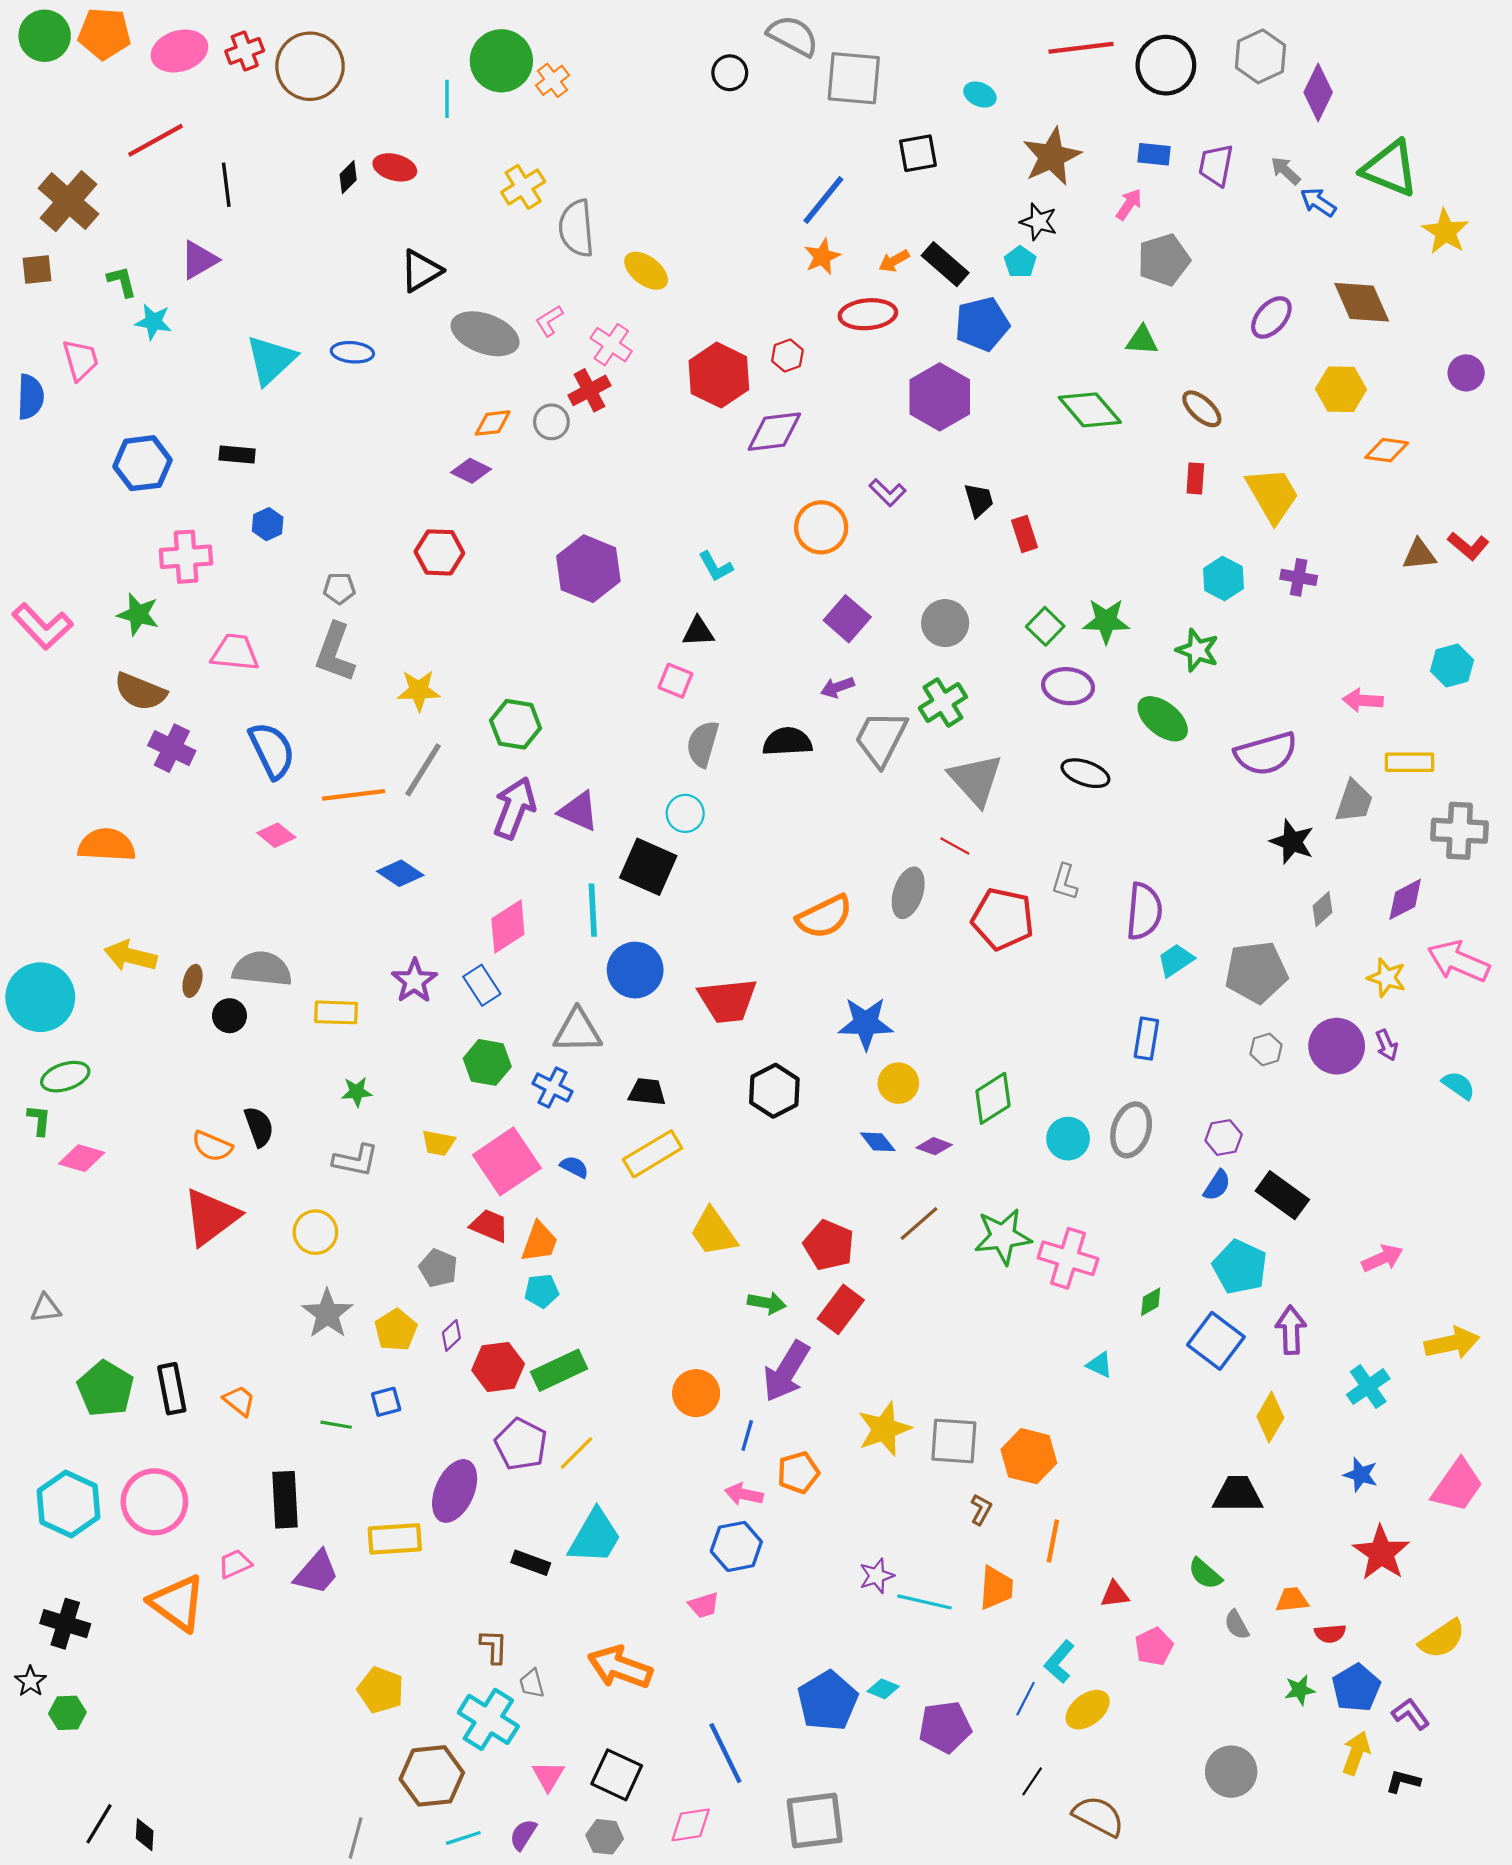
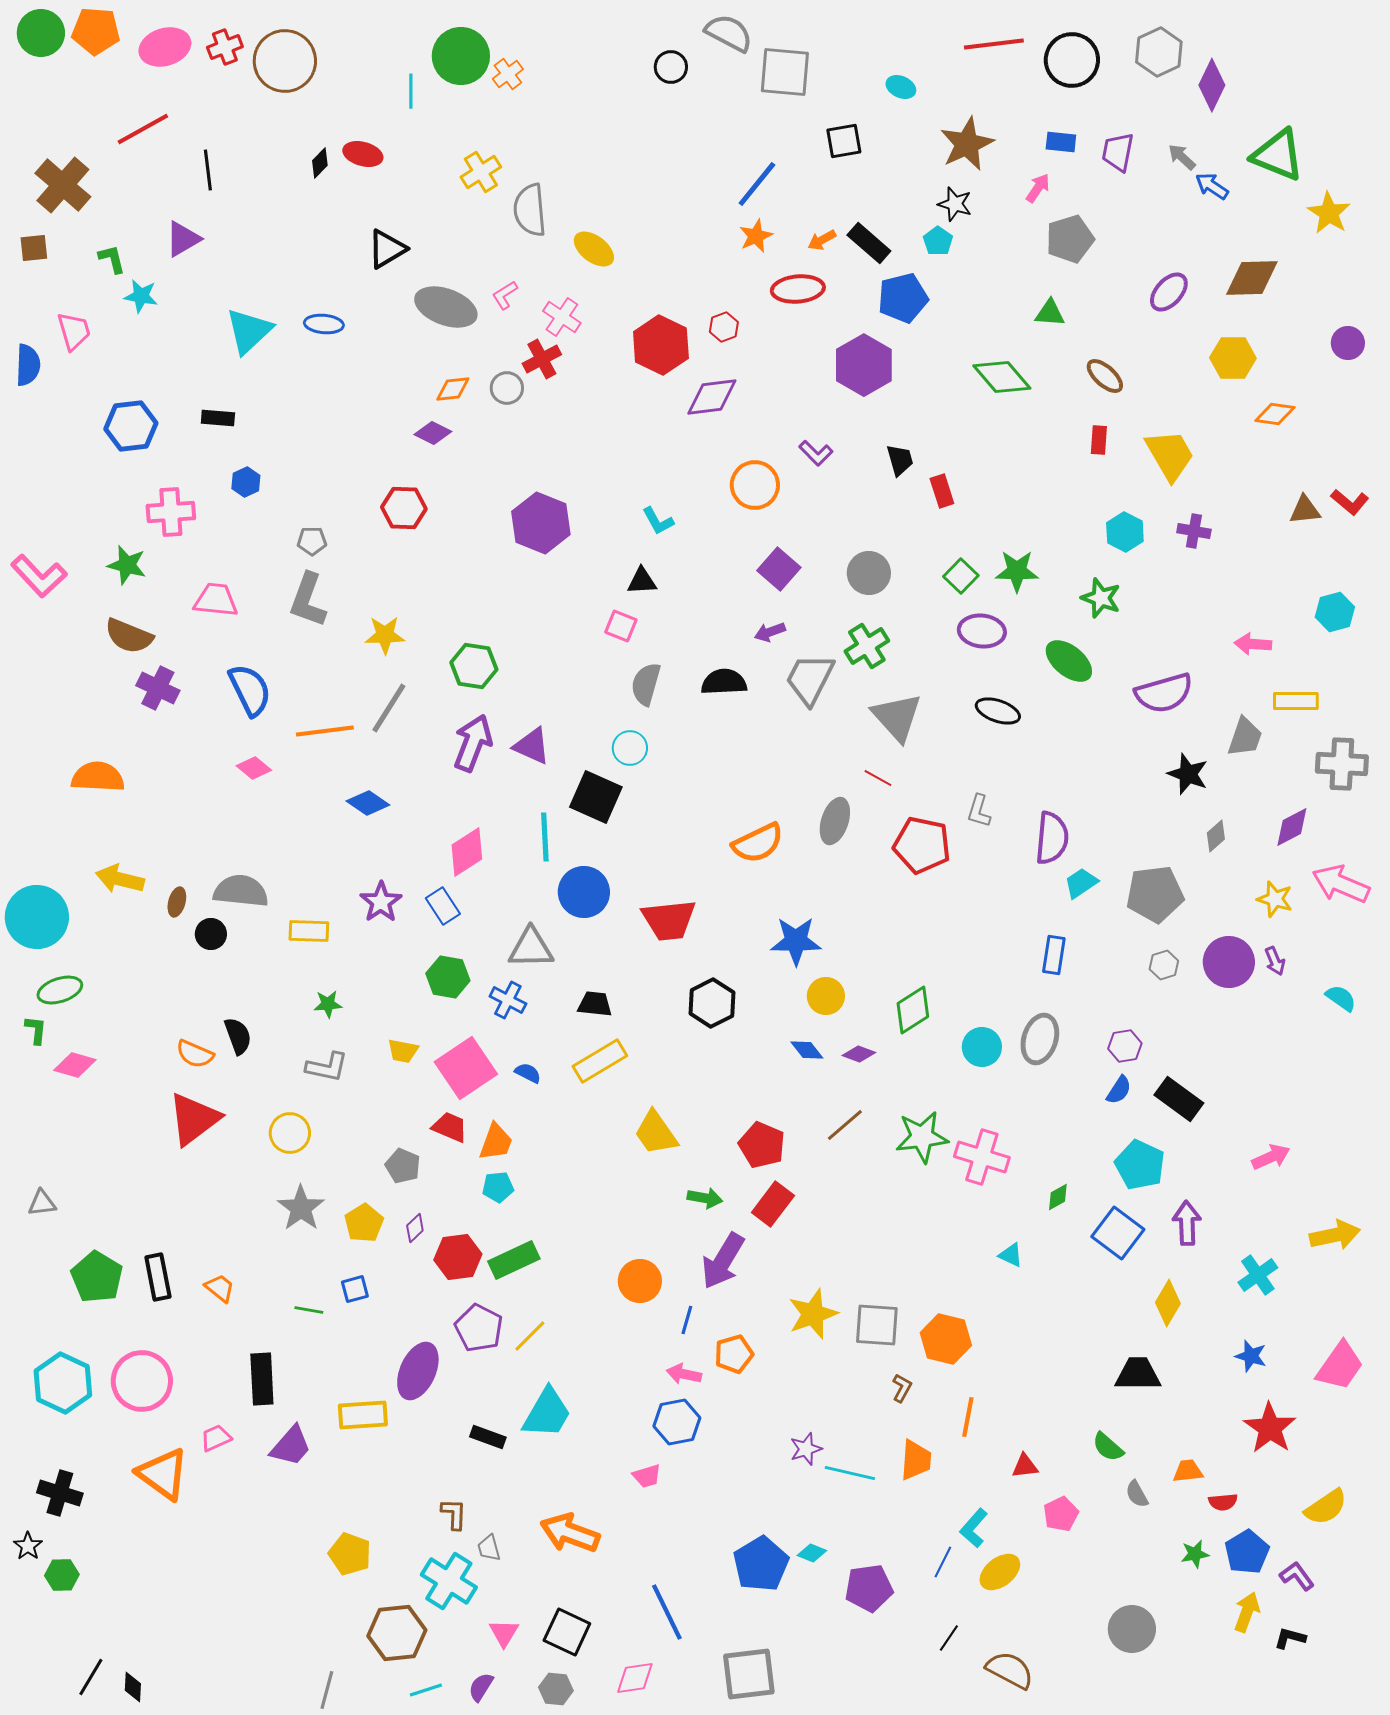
brown diamond: (1362, 302) -> (1252, 278), turned -68

